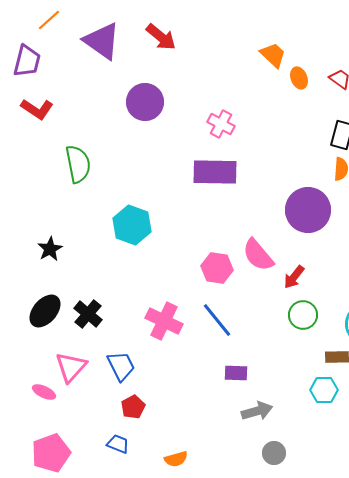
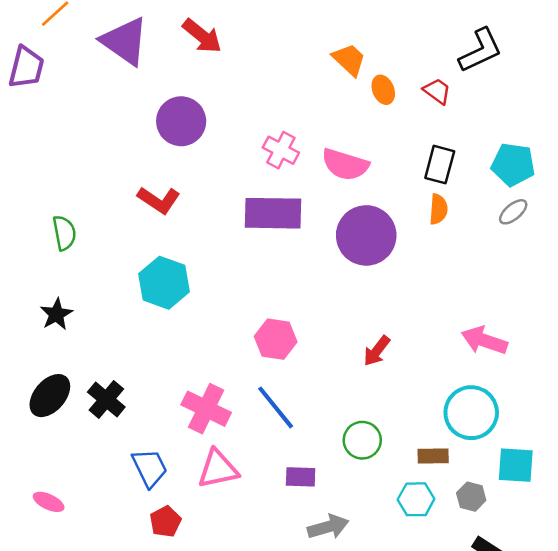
red L-shape: (37, 109) -> (159, 200), moved
green semicircle: (78, 164) -> (64, 233), moved, size x0.7
purple circle: (308, 210) -> (366, 235), moved
pink semicircle: (258, 255) -> (345, 165), moved, turned -33
green circle: (303, 315) -> (362, 440), moved
pink triangle: (71, 367) -> (218, 469), moved, turned 36

